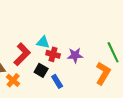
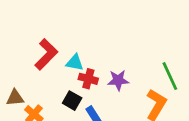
red L-shape: (22, 54) -> (46, 54), moved

